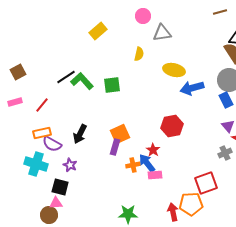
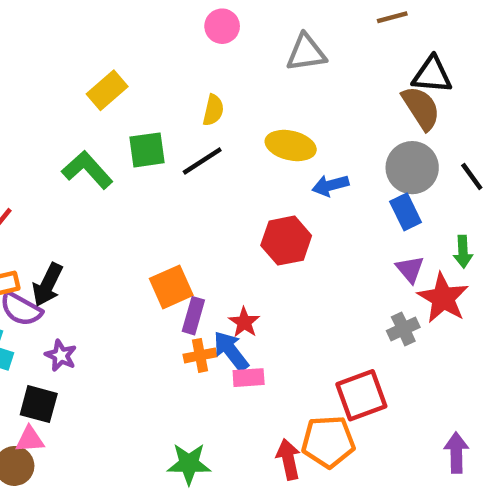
yellow rectangle: (98, 31) -> (107, 90), moved
gray triangle: (162, 33) -> (306, 53), moved
black line: (66, 77) -> (202, 161), moved
green square: (112, 85) -> (147, 150), moved
blue arrow: (192, 88) -> (330, 185), size x0.7
red hexagon: (172, 126) -> (286, 241), moved
black arrow: (80, 134) -> (48, 285), moved
purple rectangle: (115, 147) -> (193, 316), moved

